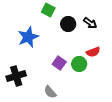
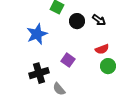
green circle: (79, 64) -> (108, 66), moved
black cross: (16, 76) -> (39, 73), moved

